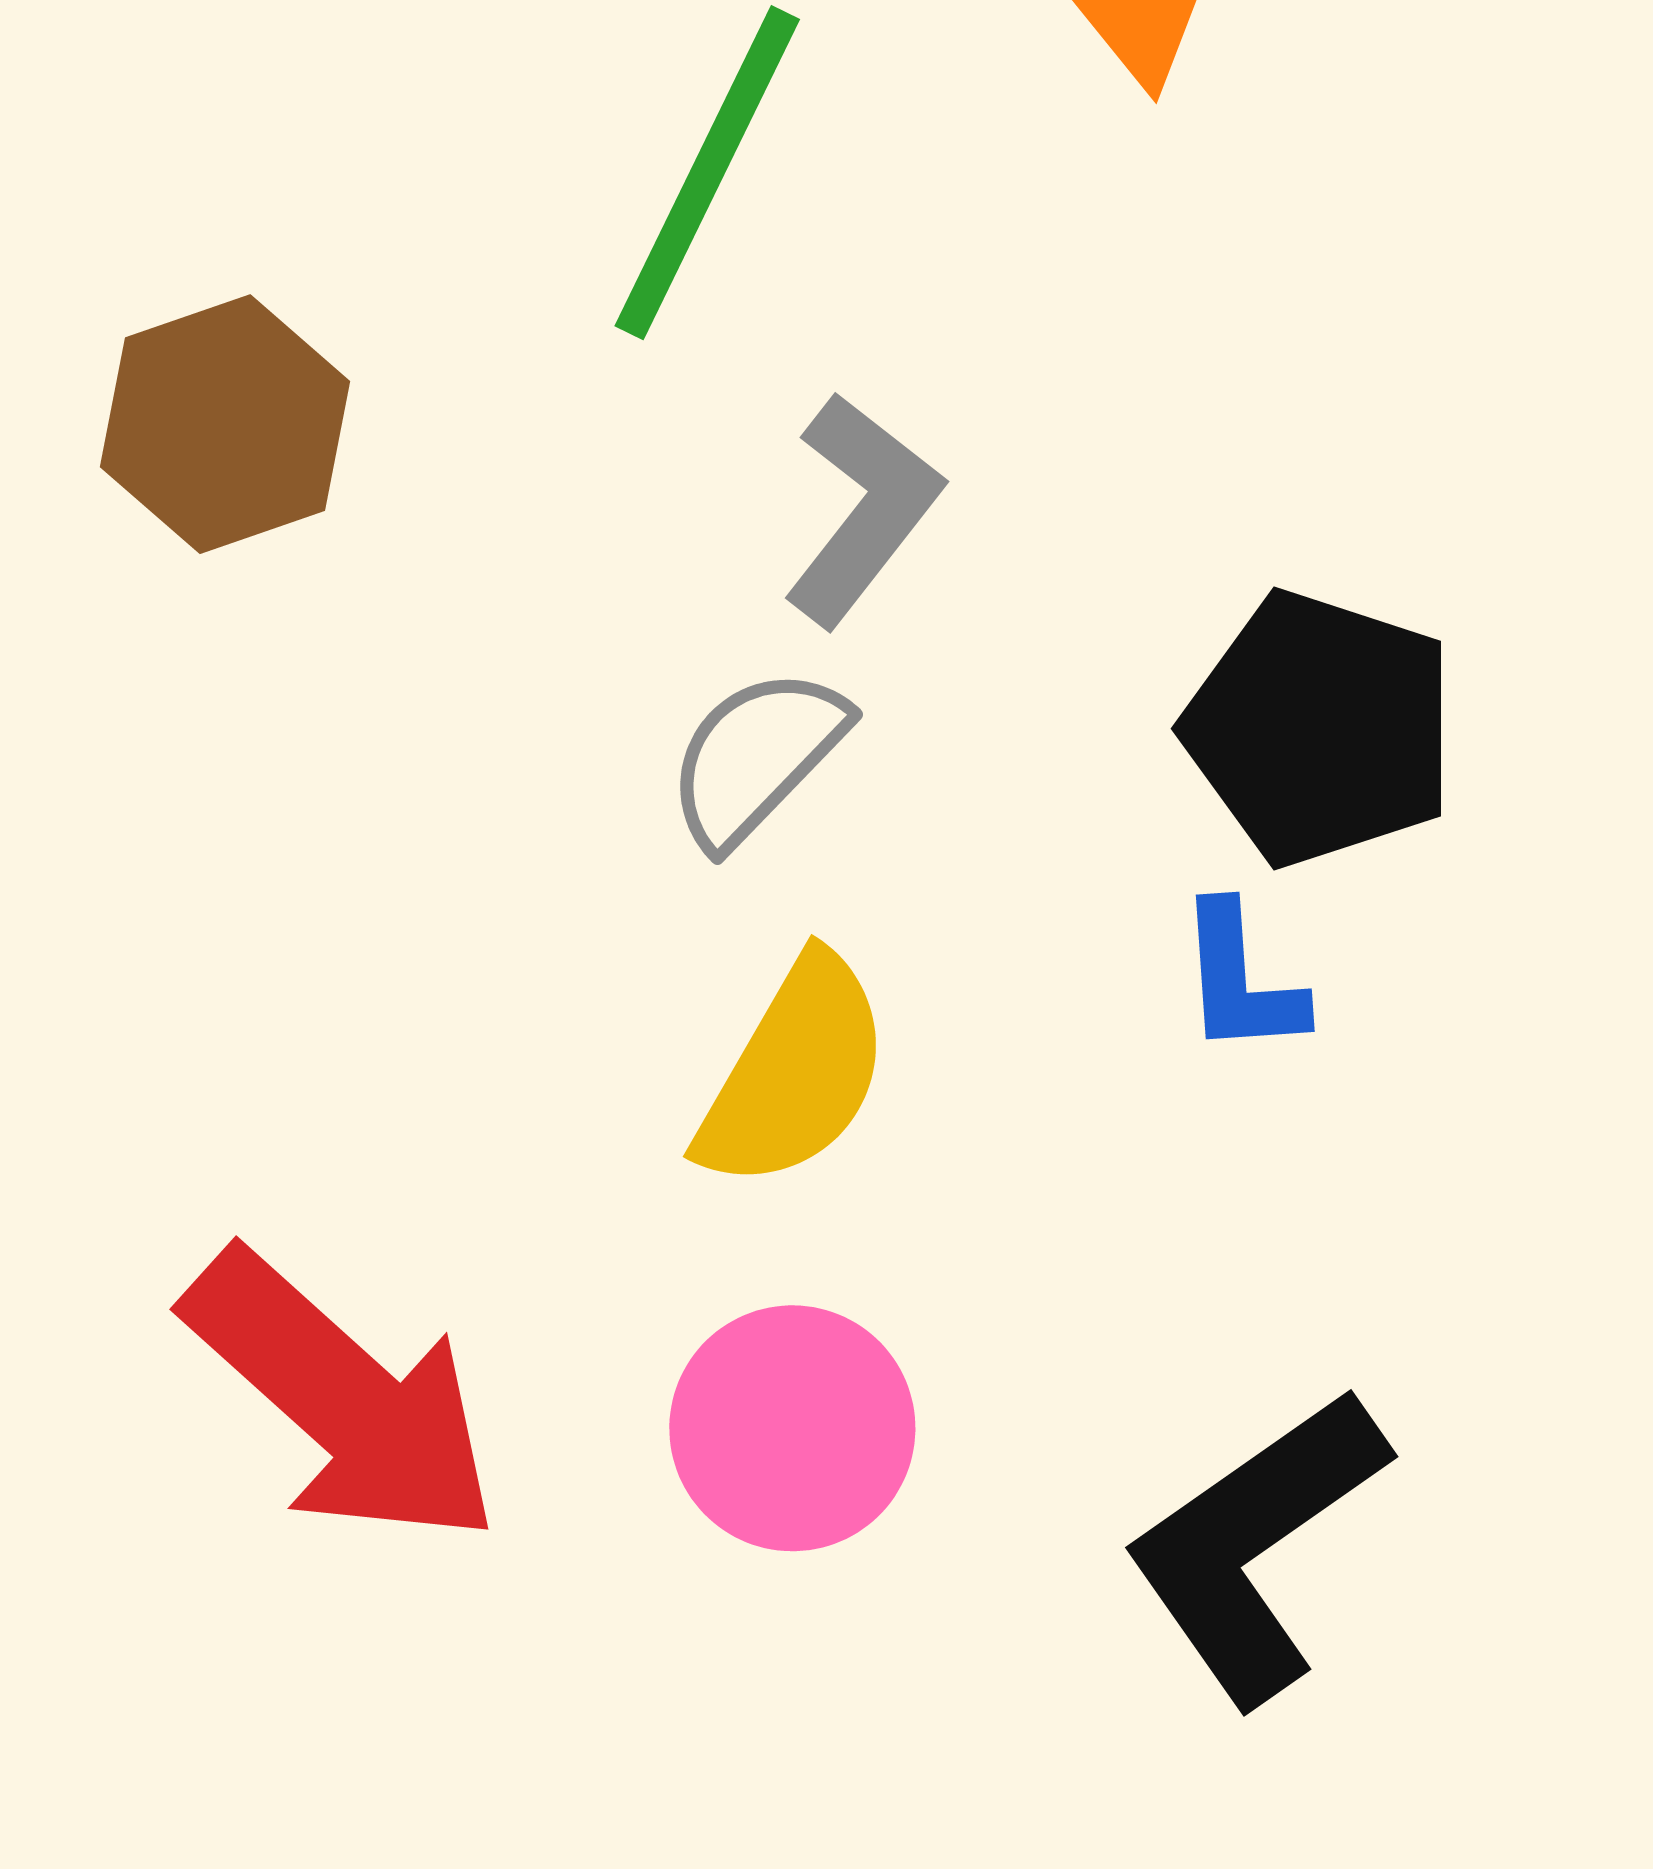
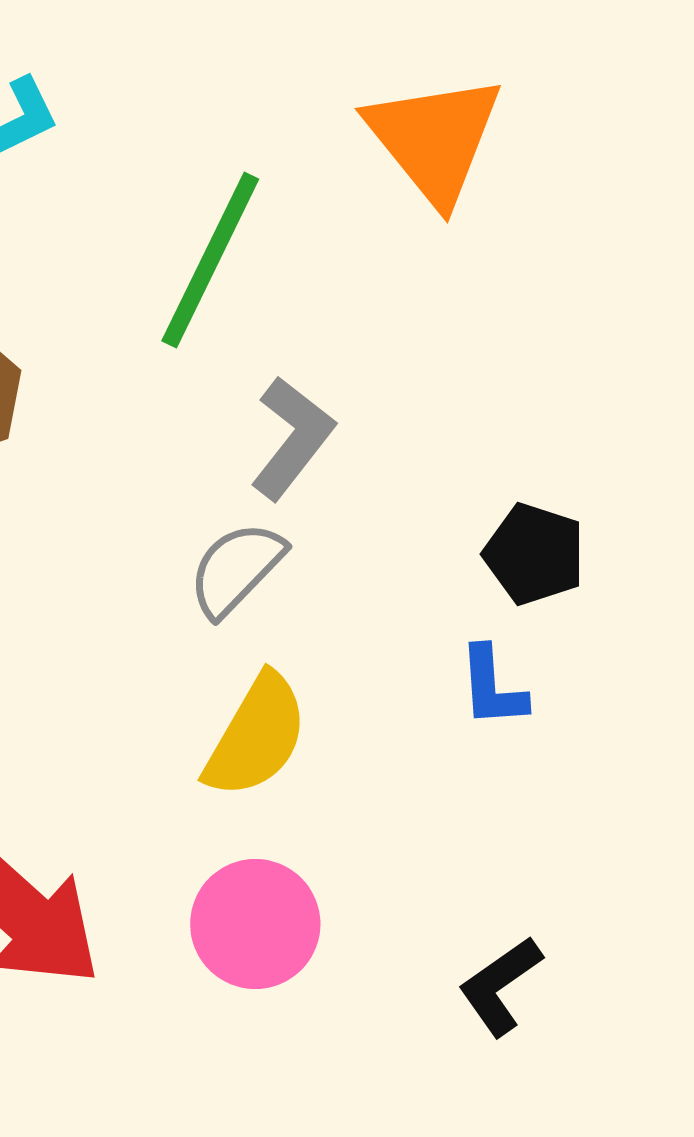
black pentagon: (1320, 729) -> (534, 554), size x0.7
black L-shape: (1256, 1546) -> (500, 986), size x0.6

